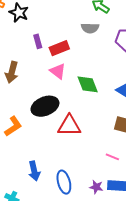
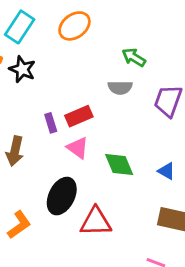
purple rectangle: (38, 41) -> (51, 123), moved
black ellipse: (45, 106) -> (62, 196), turned -40

